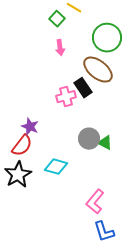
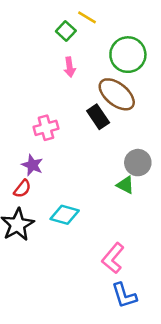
pink cross: (66, 97) -> (46, 128), moved
gray circle: (89, 139) -> (138, 163), moved
red semicircle: (22, 146) -> (22, 189), size x0.7

